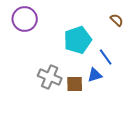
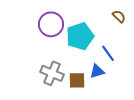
purple circle: (25, 19) -> (51, 24), moved

